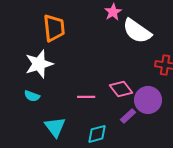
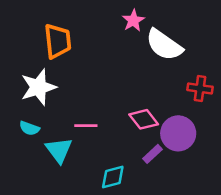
pink line: (86, 97) -> (86, 126), moved
cyan triangle: (55, 127) -> (59, 150), moved

